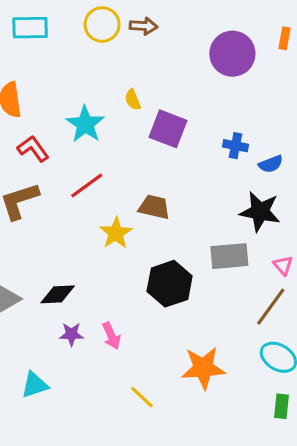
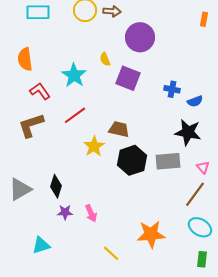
purple circle: (232, 54) -> (140, 37), moved
black hexagon: (170, 284) -> (132, 160), moved
black diamond: (58, 294) -> (56, 186), turned -70

